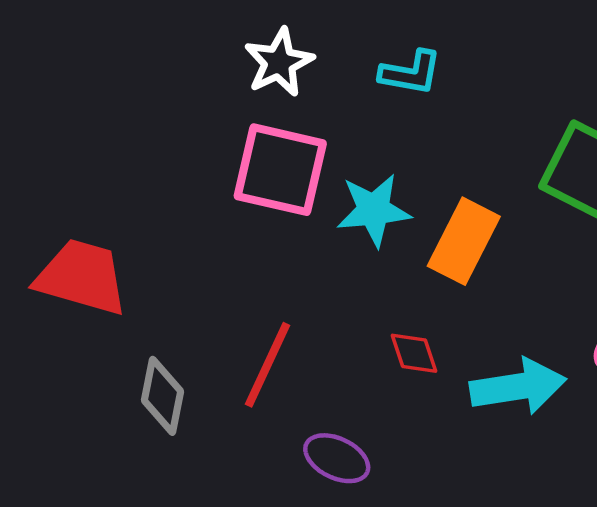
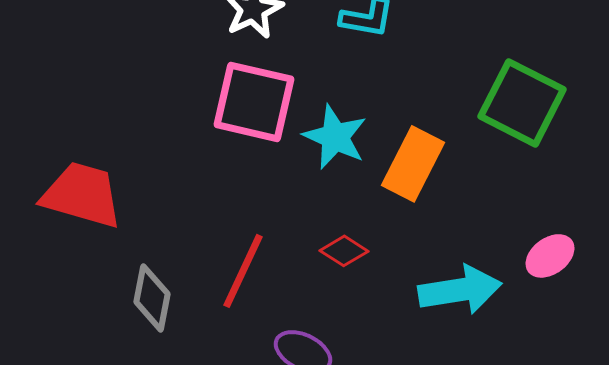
cyan star: (374, 210) -> (335, 137), turned 30
red diamond: (414, 353) -> (344, 251), moved, turned -39

